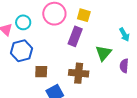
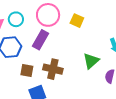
purple rectangle: (75, 36) -> (40, 40), moved
brown cross: (79, 73) -> (53, 69), moved

